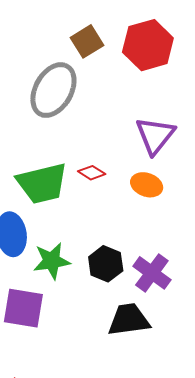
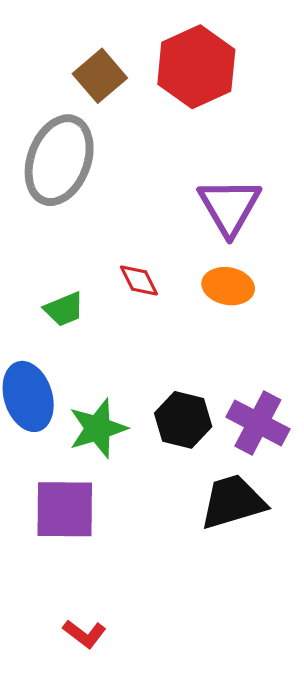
red diamond: (92, 173) -> (139, 280), turned 40
green trapezoid: (42, 183) -> (64, 309), size x0.5

